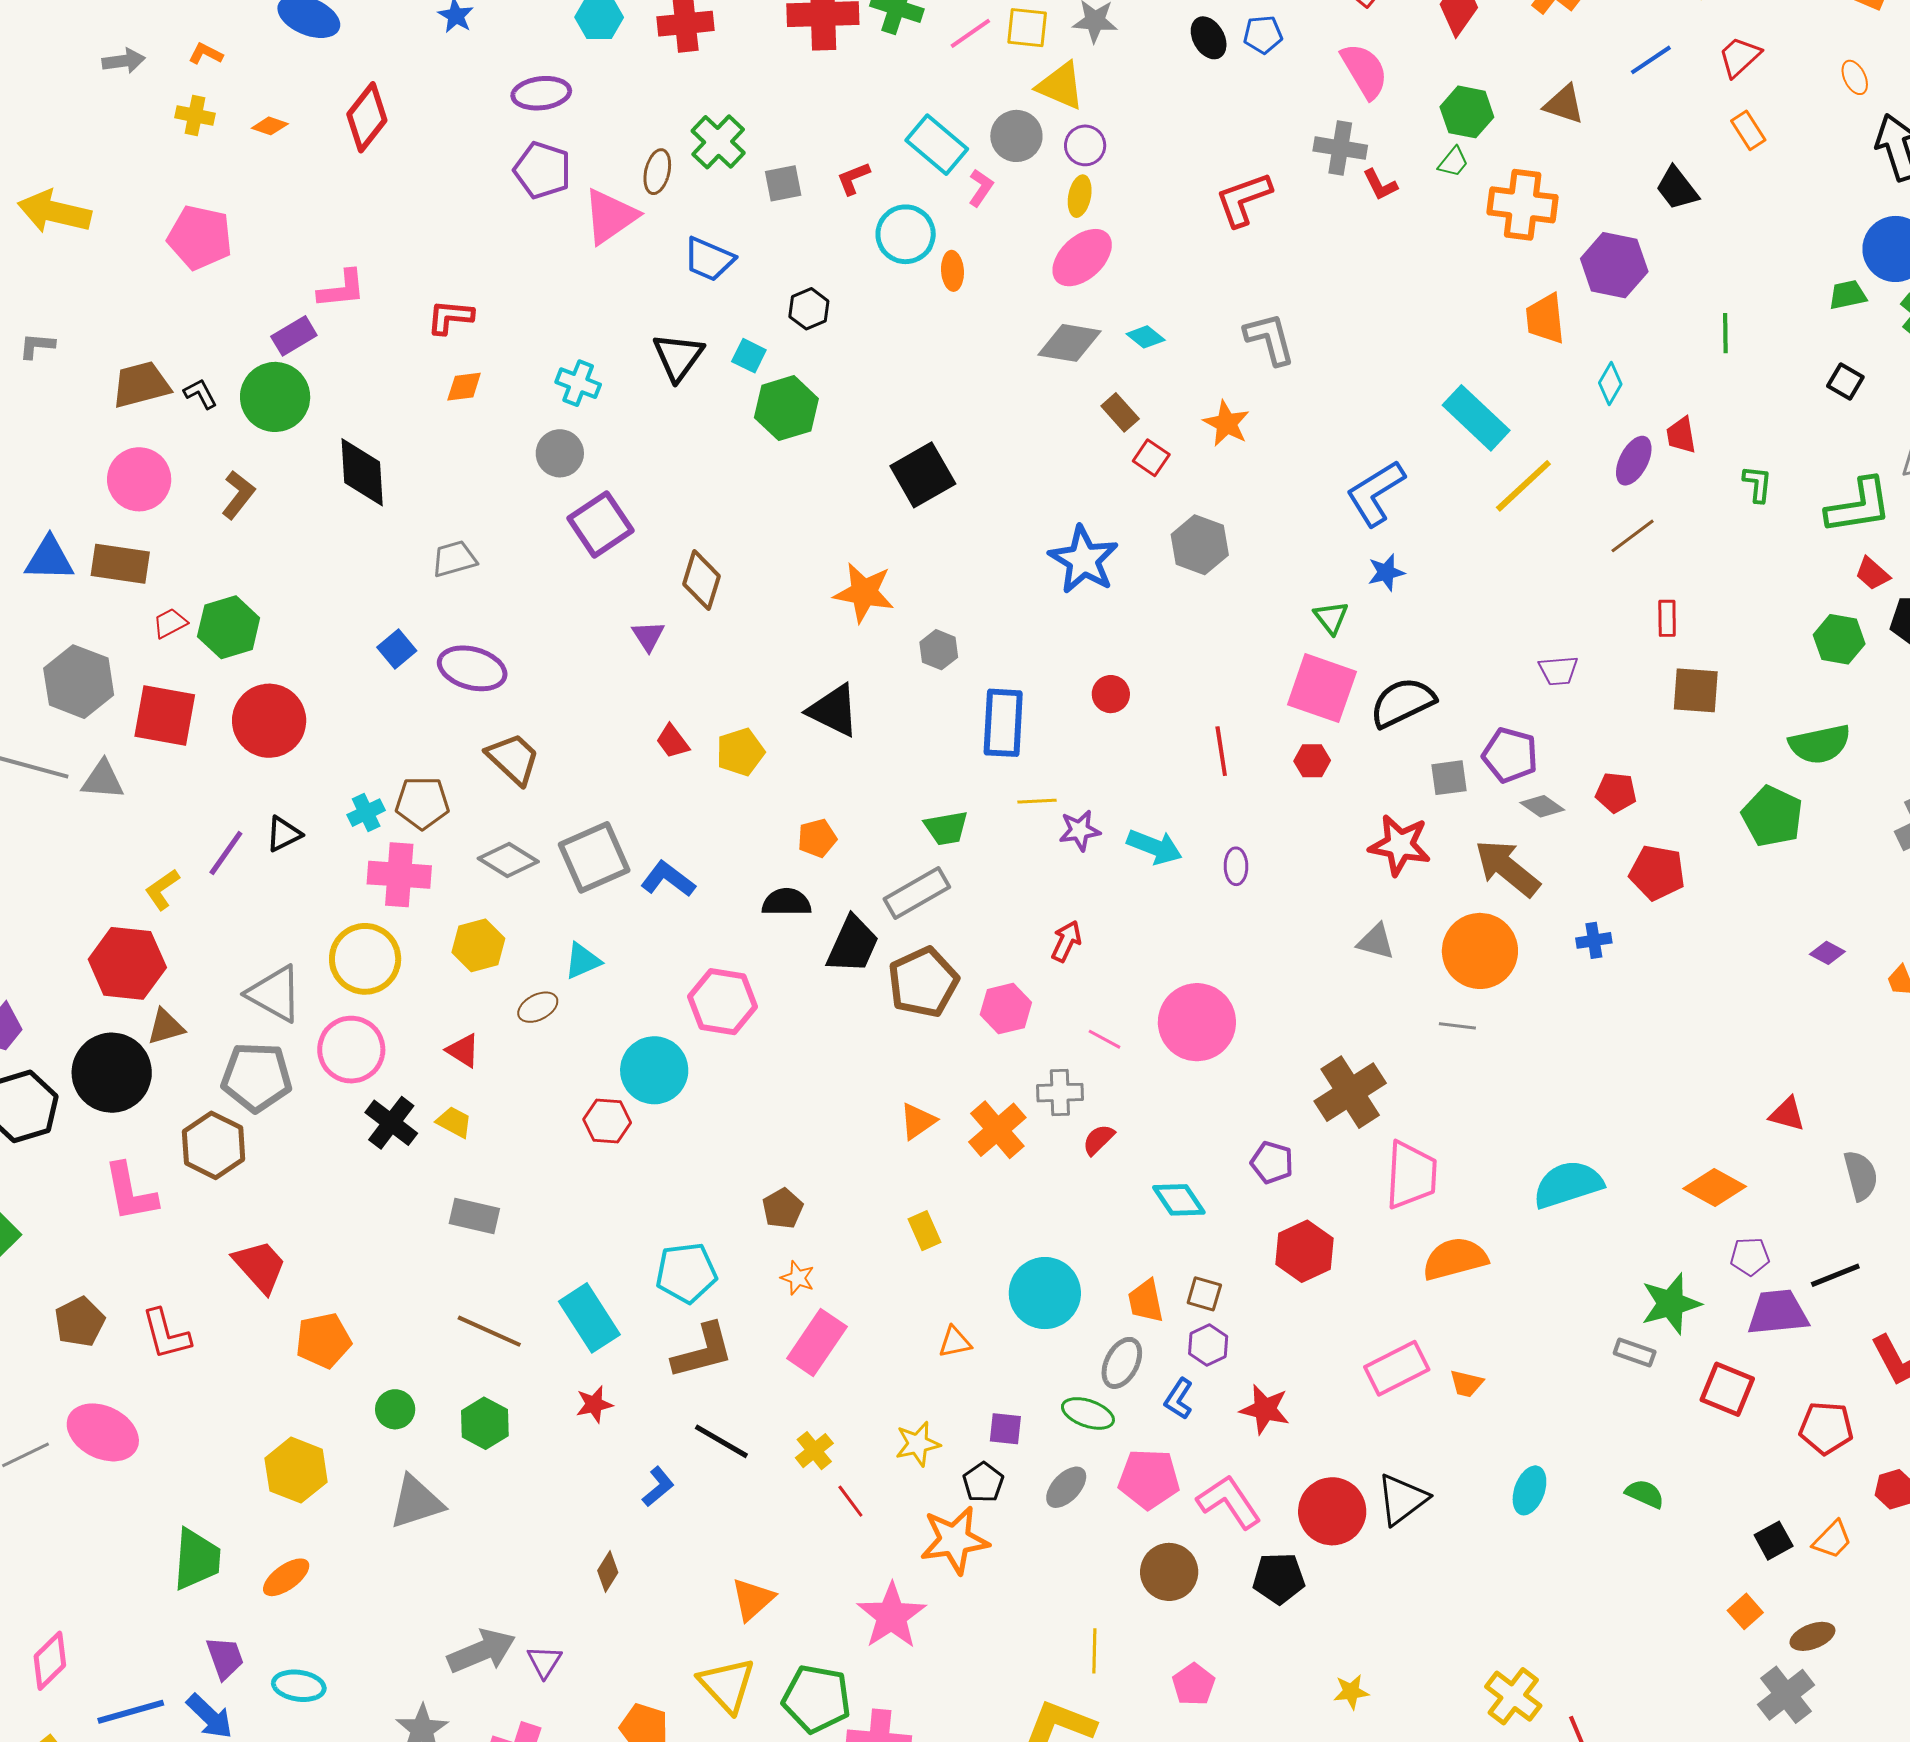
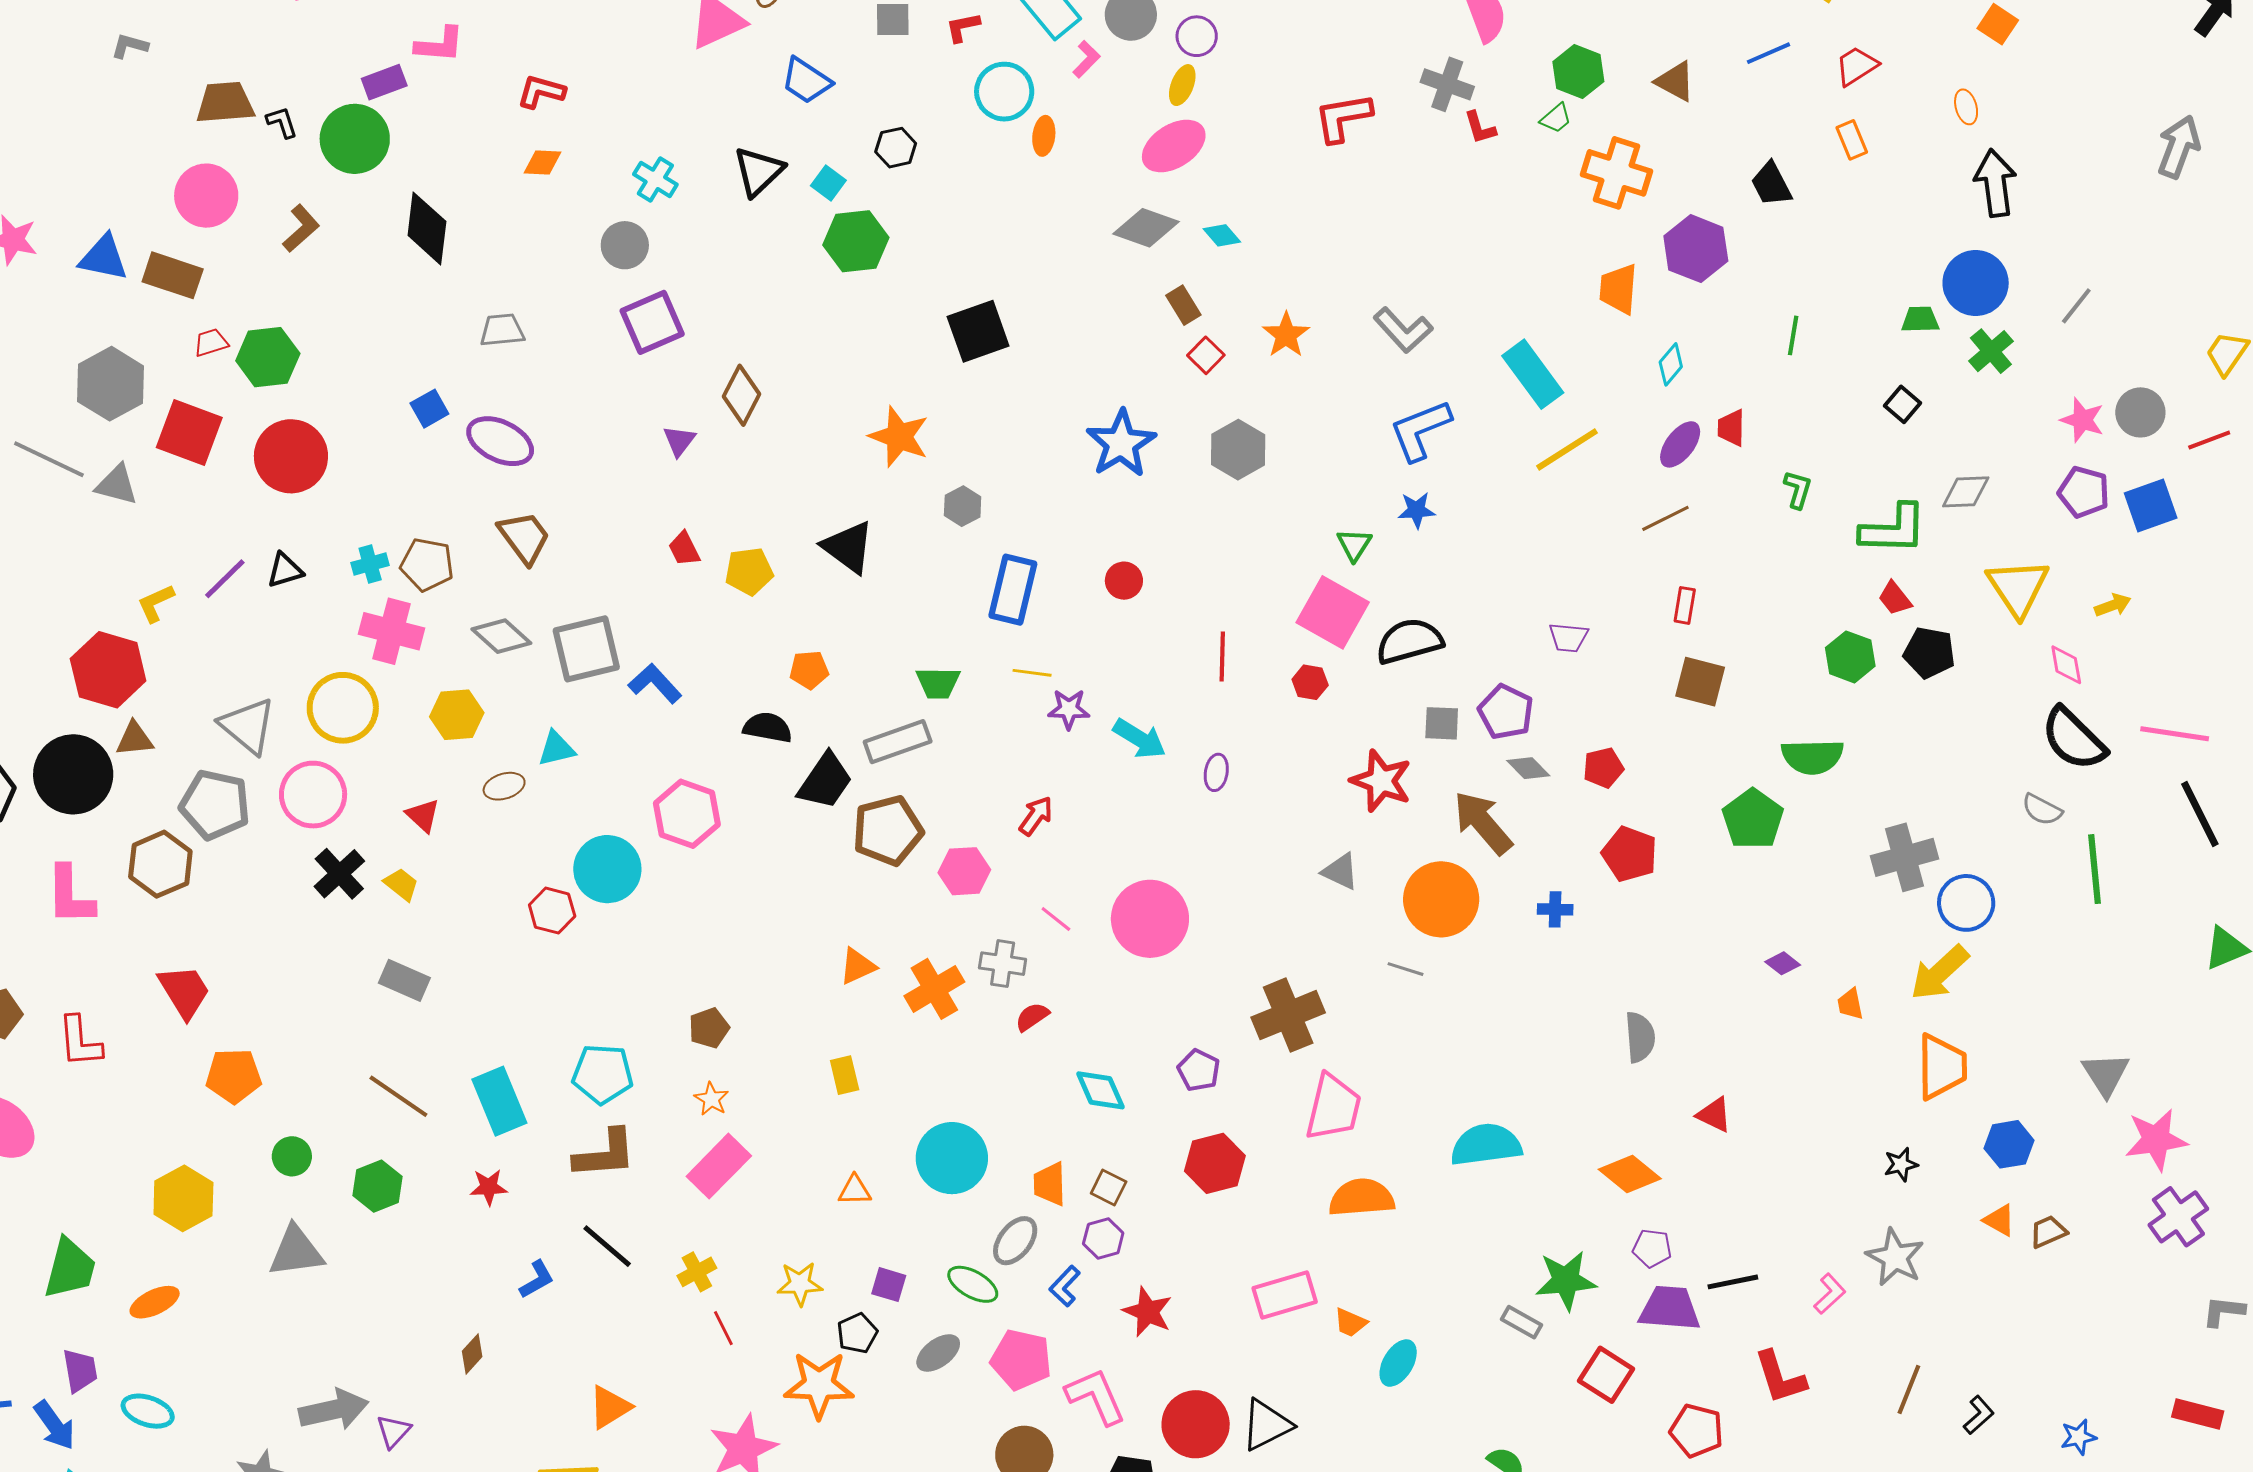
gray L-shape: (1270, 339) -> (1403, 330), moved, turned 142
red pentagon: (1616, 793) -> (1603, 768), turned -30
gray semicircle: (1861, 1175) -> (1640, 1037), moved
cyan ellipse: (1529, 1490) -> (1398, 1363), moved

